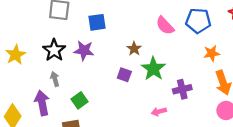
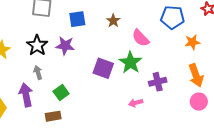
pink semicircle: (165, 26) -> (141, 38), moved
brown star: (134, 49) -> (113, 21), moved
orange star: (212, 53) -> (192, 42), moved
purple square: (124, 75) -> (103, 68), size x1.5

